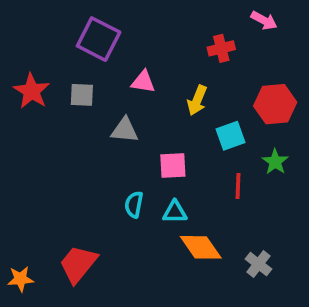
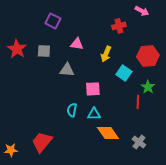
purple square: (99, 39) -> (53, 21), size x0.7
cyan square: (231, 136) -> (124, 73), turned -35
red line: (238, 186) -> (138, 102), moved

